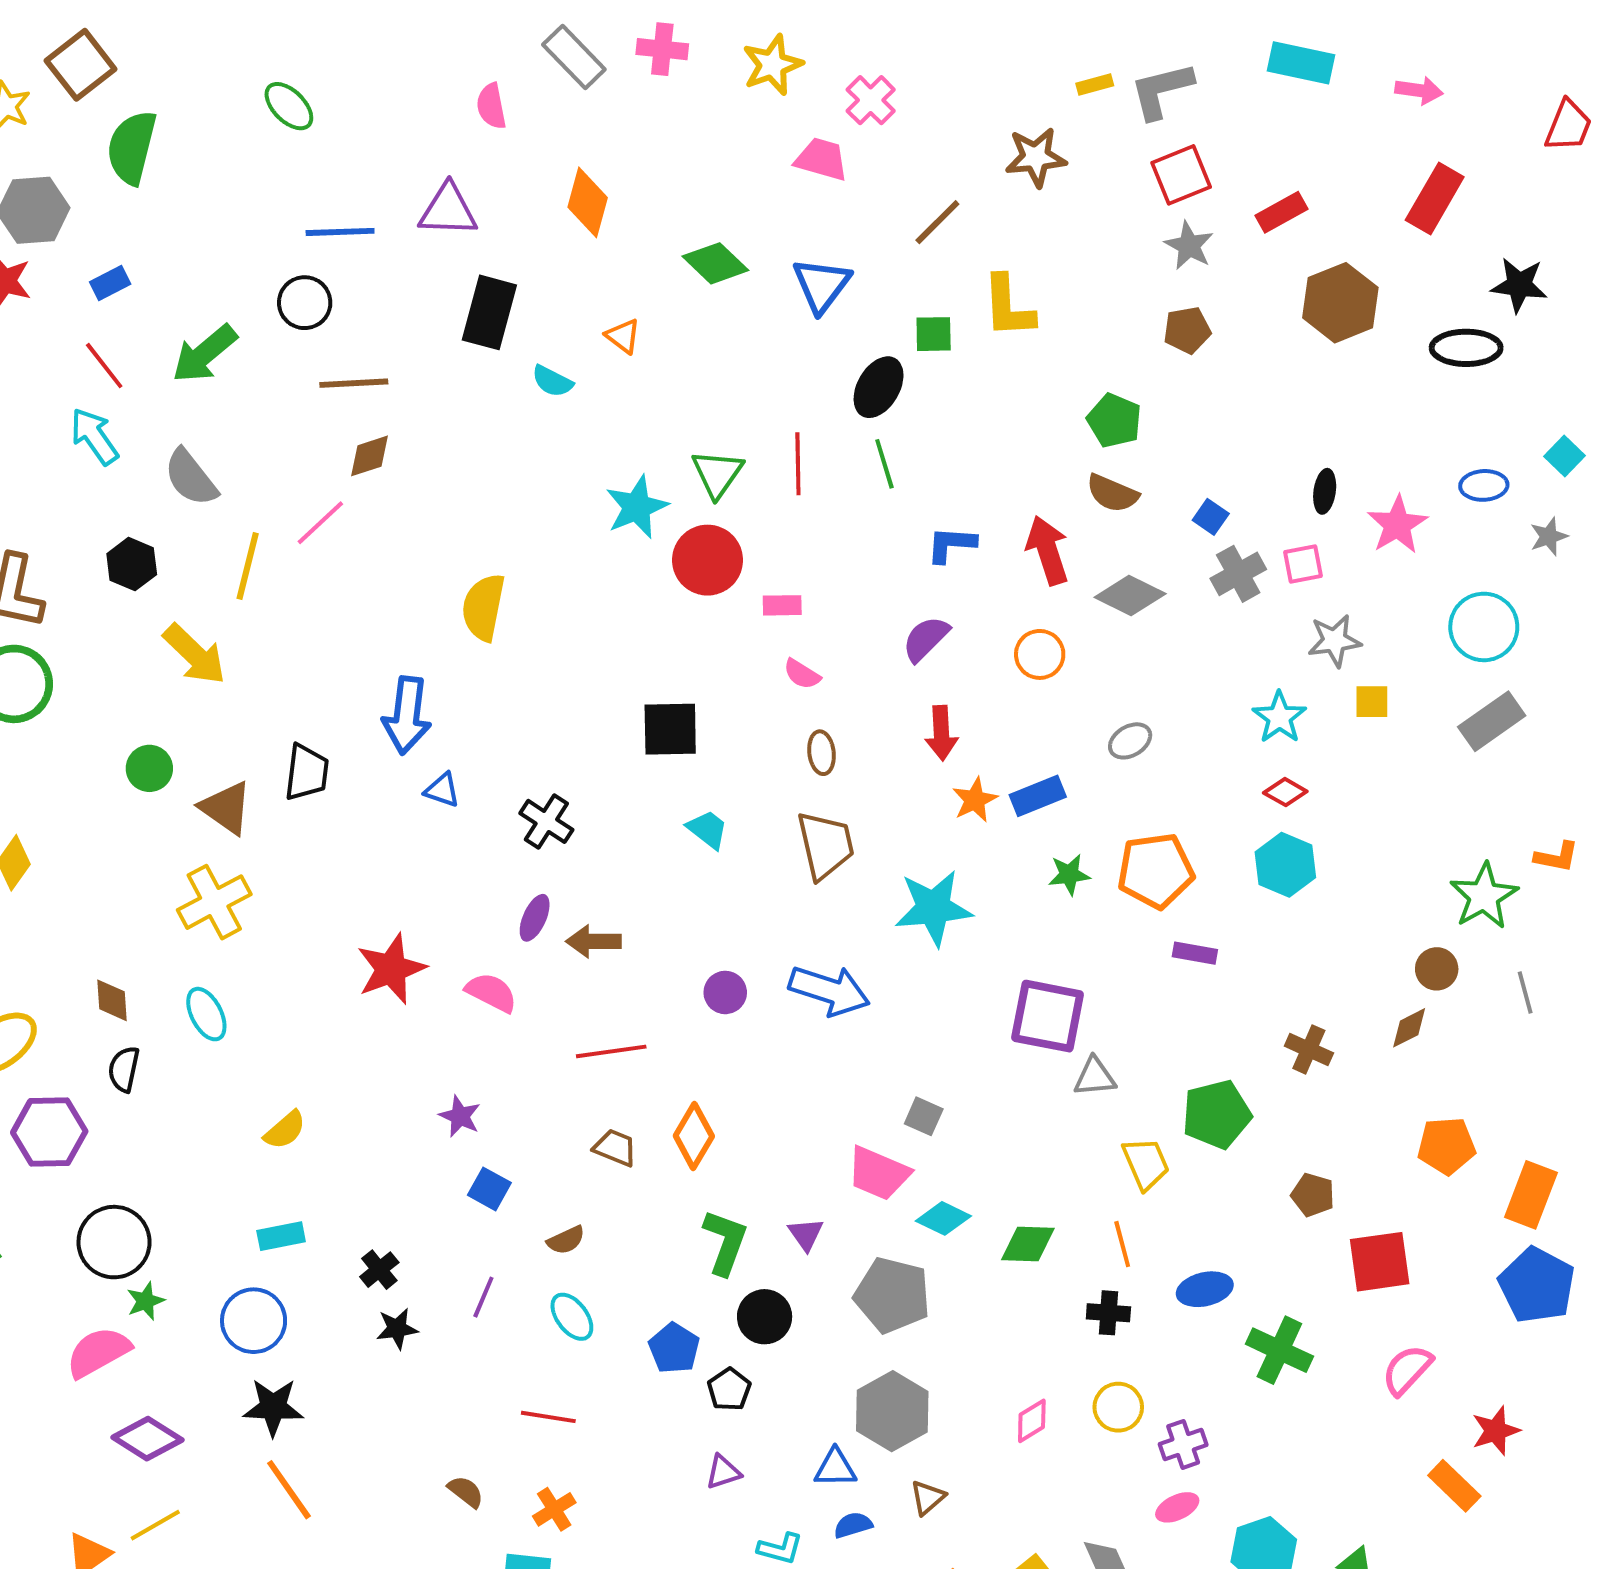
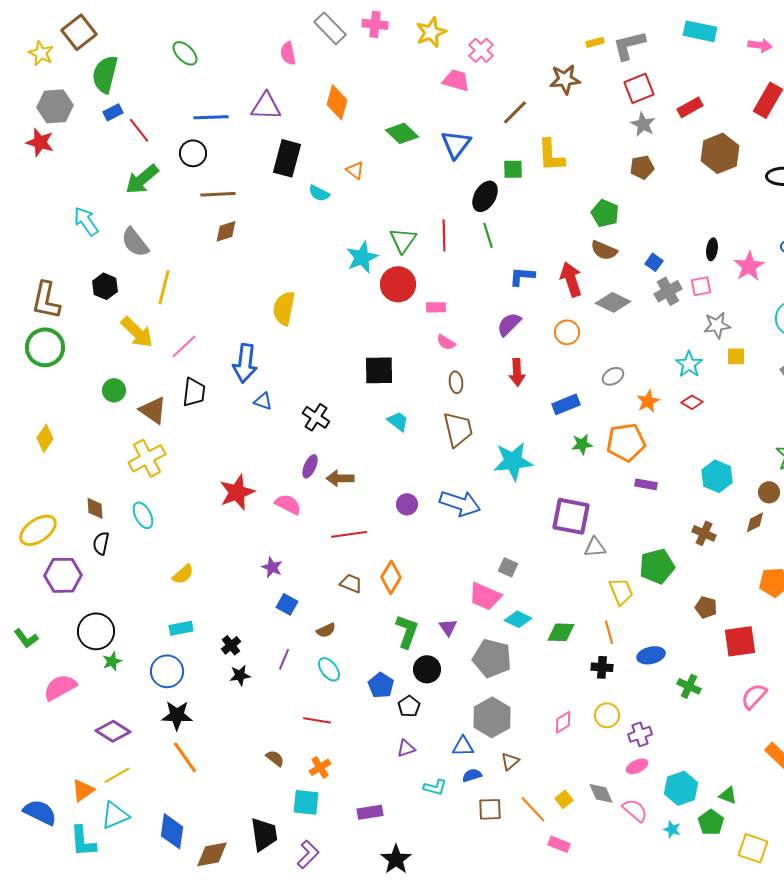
blue rectangle: (110, 283) -> (113, 112), moved
red line: (104, 366) -> (139, 130), moved
pink line: (320, 523) -> (184, 346), moved
orange star: (975, 800) -> (648, 401), moved
cyan hexagon: (1285, 865) -> (717, 476), moved
green cross: (1279, 1350) -> (689, 686), size x0.7
pink semicircle: (98, 1352) -> (60, 687), moved

